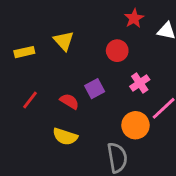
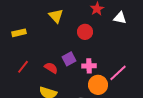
yellow triangle: (64, 41) -> (56, 16), moved
pink cross: (140, 83) -> (89, 66), moved, turned 32

